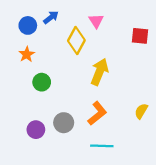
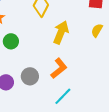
yellow semicircle: (141, 111) -> (97, 30), moved
cyan line: (102, 146) -> (63, 96), turned -48

